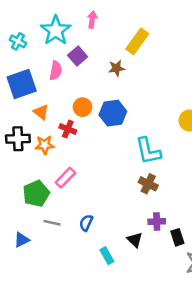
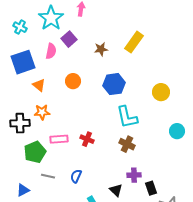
yellow rectangle: (137, 41) -> (134, 42), moved
blue hexagon: (113, 113) -> (114, 84), moved
red cross: (68, 129) -> (87, 139), moved
black cross: (18, 139) -> (20, 123), moved
pink rectangle: (65, 178) -> (59, 139), turned 42

